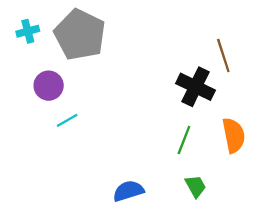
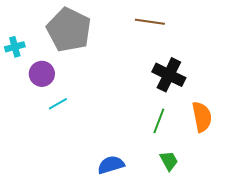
cyan cross: (28, 31) -> (15, 47), moved
brown line: (223, 56) -> (150, 22), moved, turned -64

